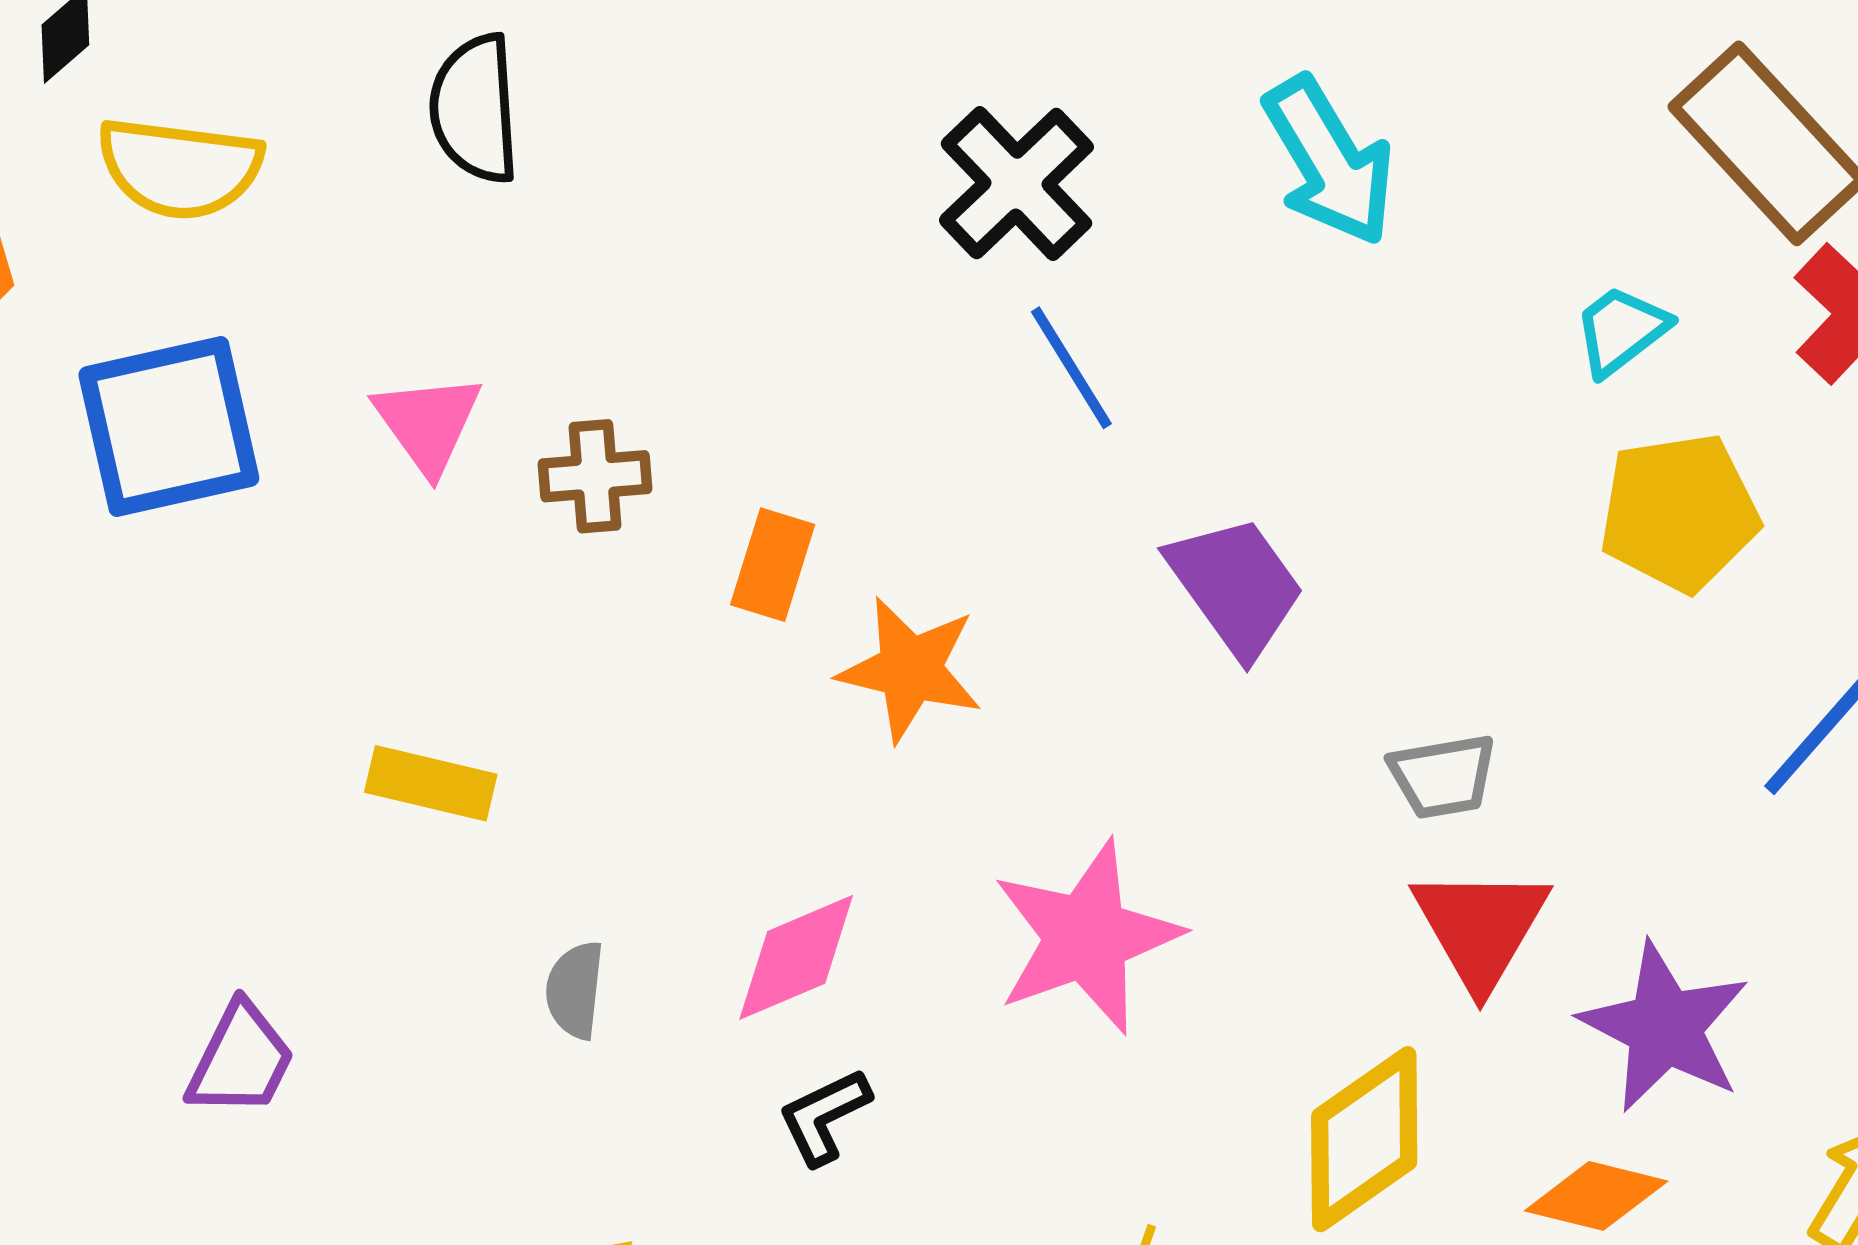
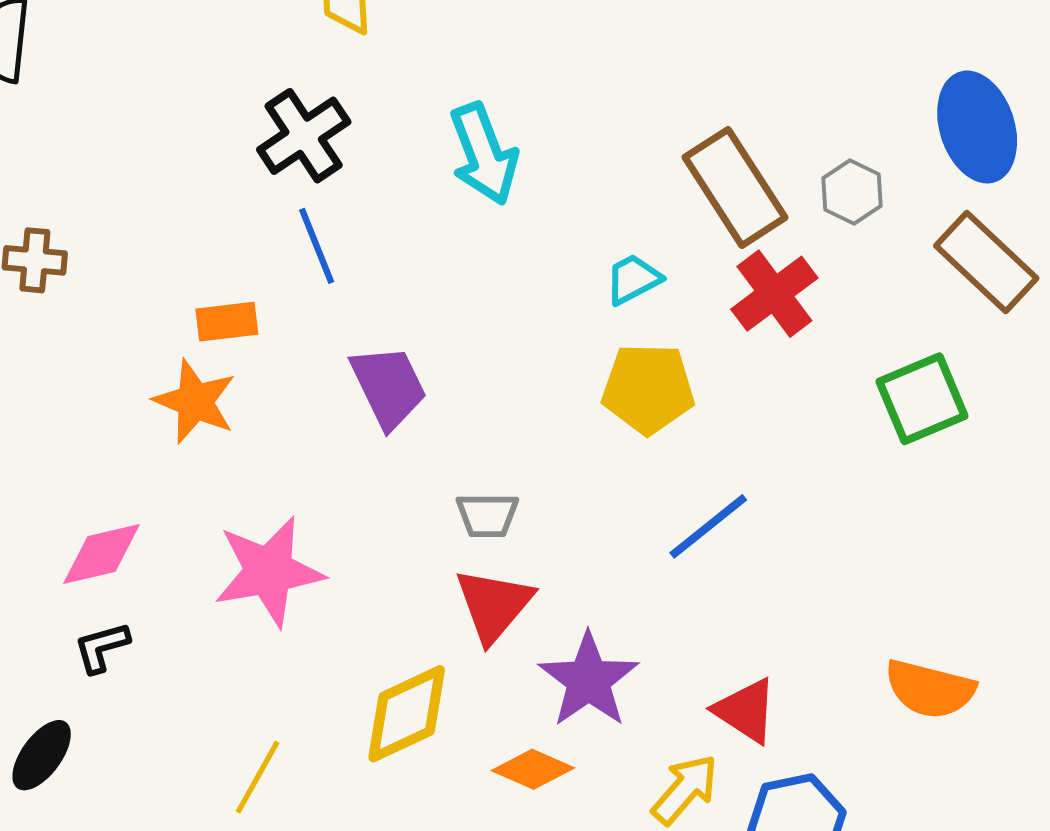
orange rectangle: (773, 565) -> (227, 322), moved, turned 56

